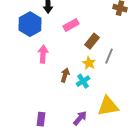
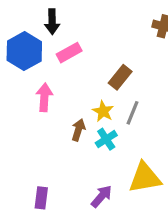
pink rectangle: (71, 25) -> (69, 53), moved
gray line: (109, 56) -> (132, 113), moved
yellow star: (89, 63) -> (103, 111), moved

